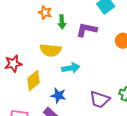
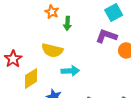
purple L-shape: (87, 30) -> (106, 36), moved
red star: (13, 64) -> (13, 59), turned -30

